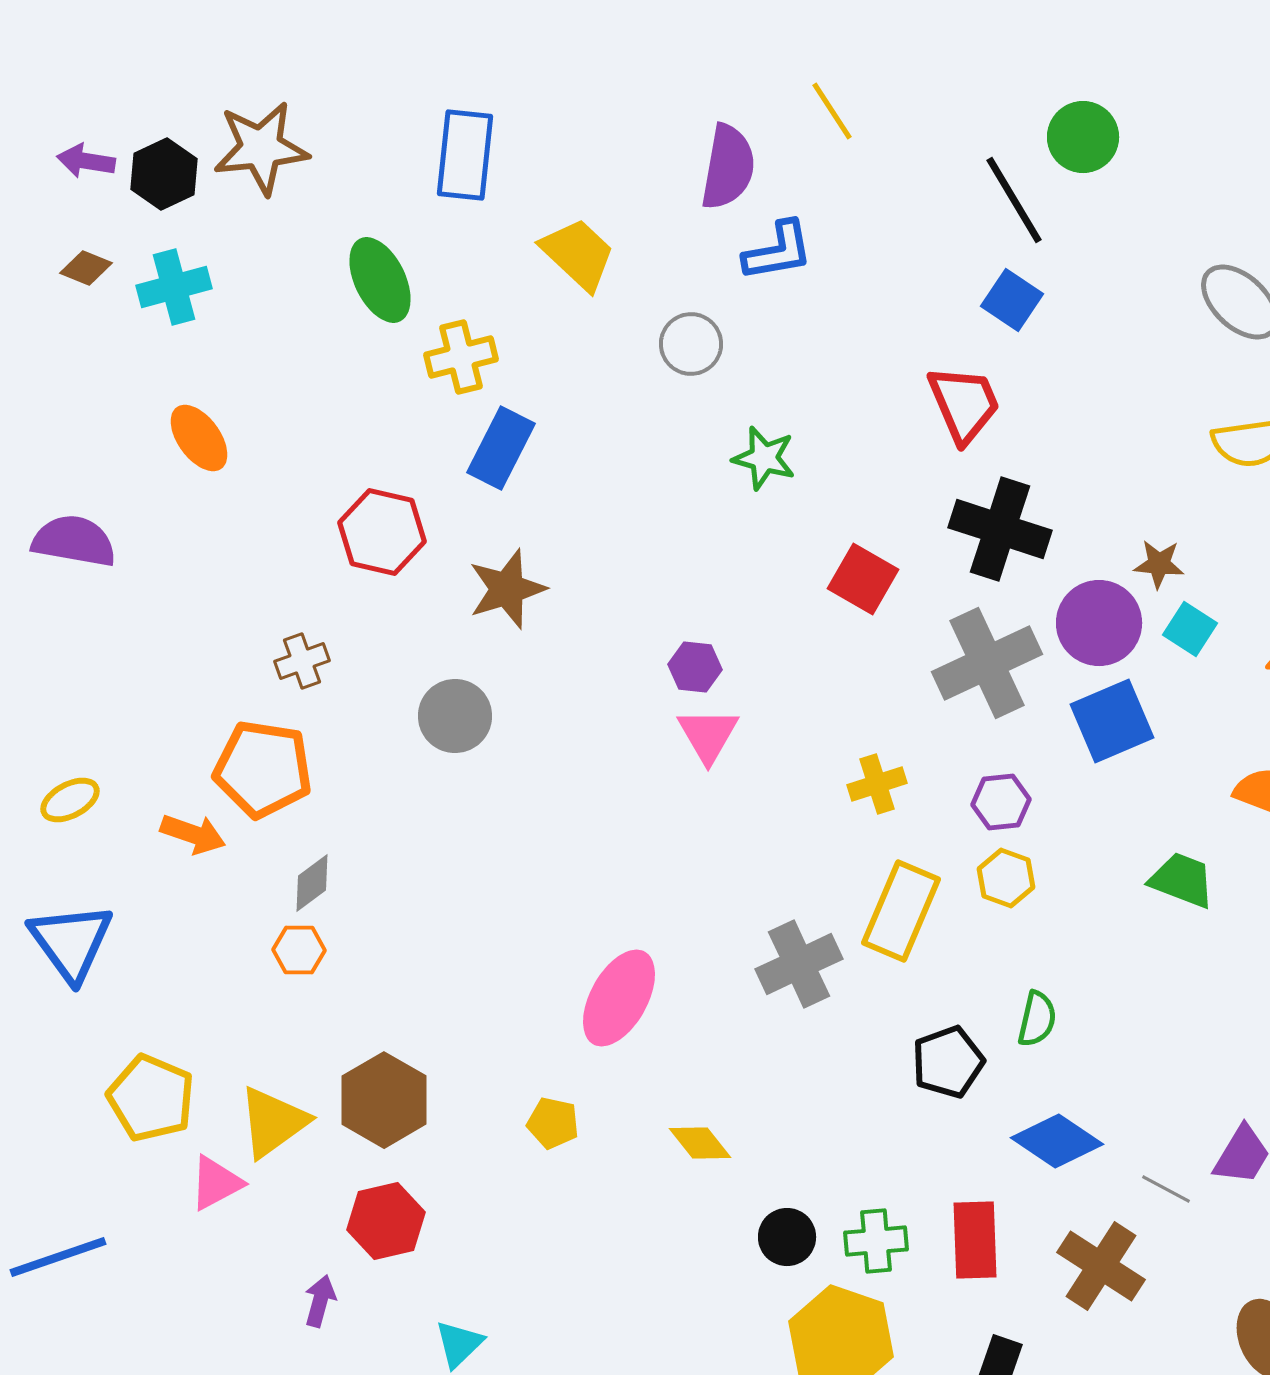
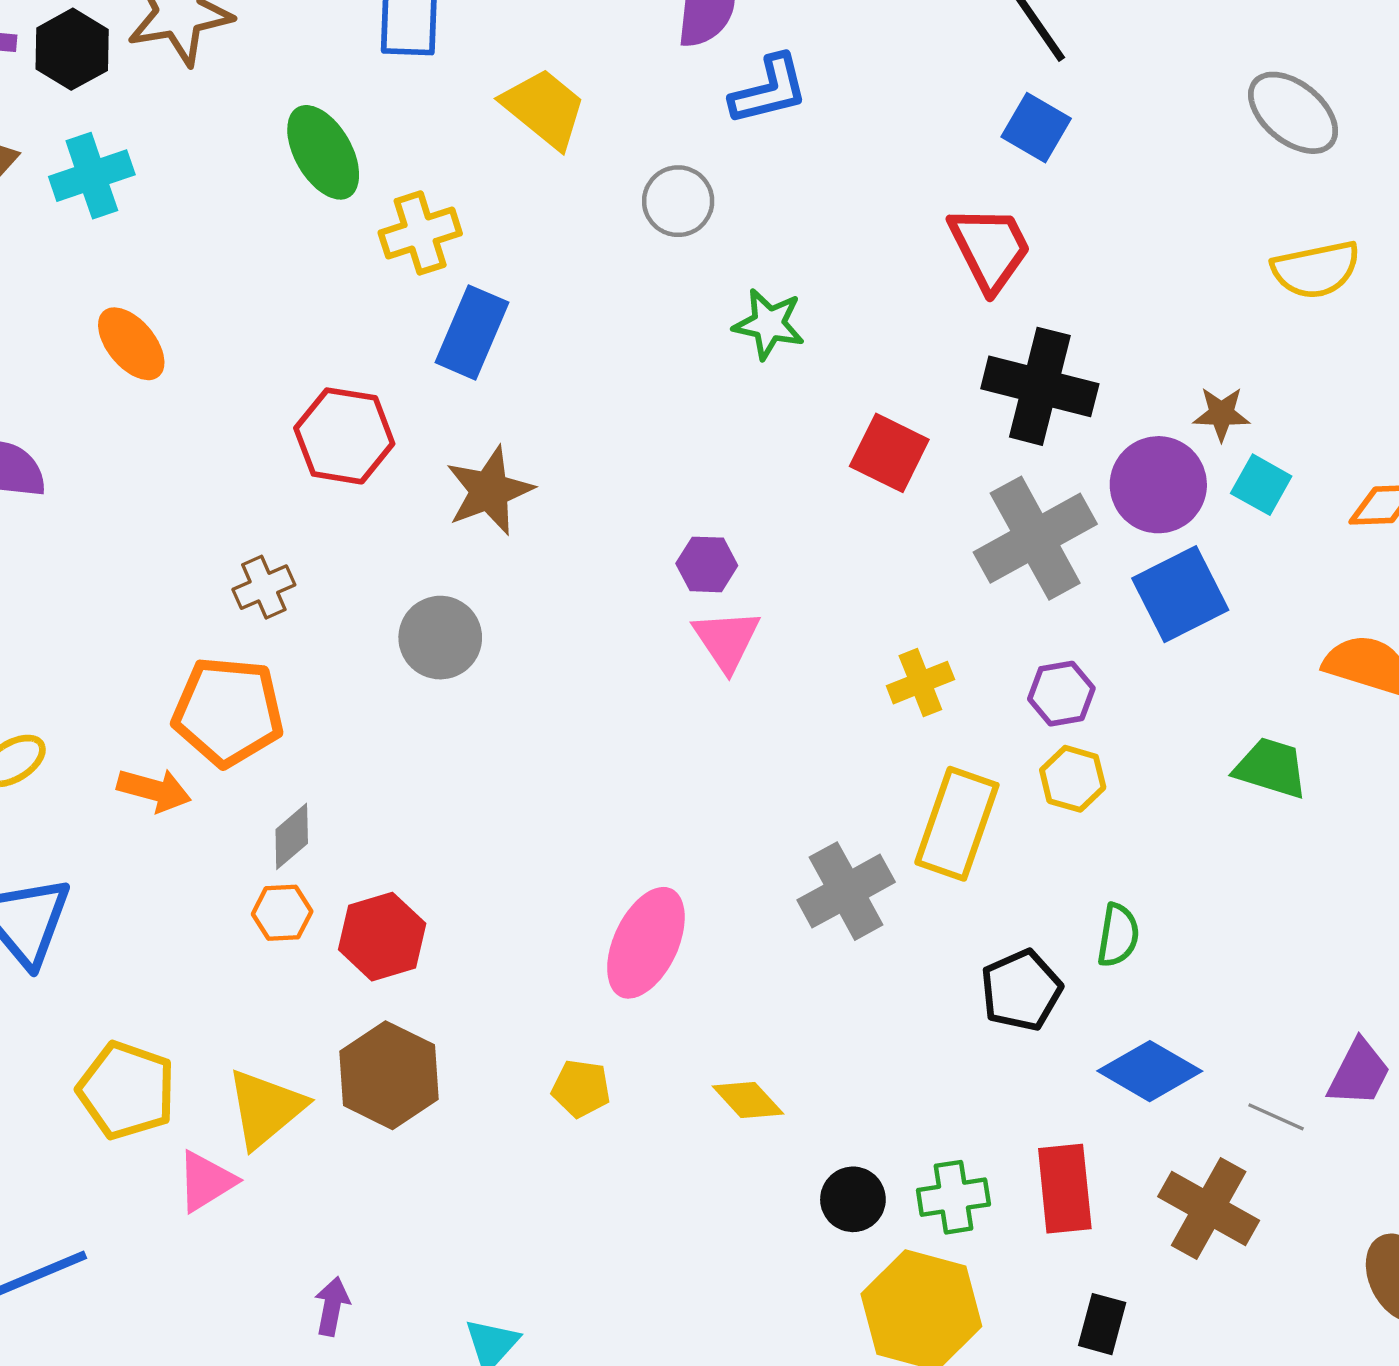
red hexagon: (386, 1221) -> (382, 937), moved

